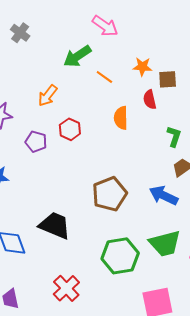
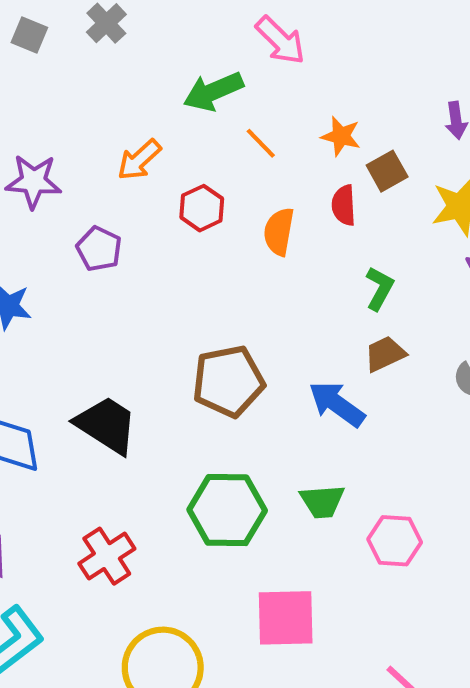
brown square: (168, 79) -> (387, 171), turned -36
red hexagon: (70, 129) -> (202, 208), moved
green trapezoid: (165, 243) -> (322, 501), size x0.7

